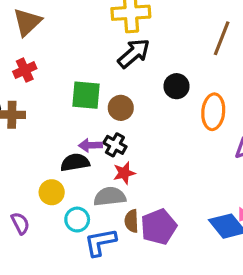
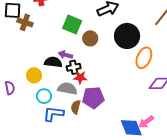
black circle: (177, 86) -> (127, 36), size x1.6
black cross: (115, 145) -> (74, 67), moved, turned 32
purple pentagon: (159, 227) -> (93, 98), moved

